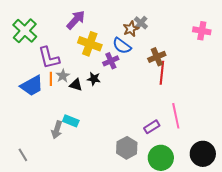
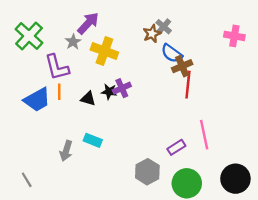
blue semicircle: (122, 46) -> (172, 53), moved
purple cross: (111, 61) -> (122, 88), moved
gray star: (63, 76) -> (73, 42), moved
cyan rectangle: (71, 121) -> (93, 140), moved

